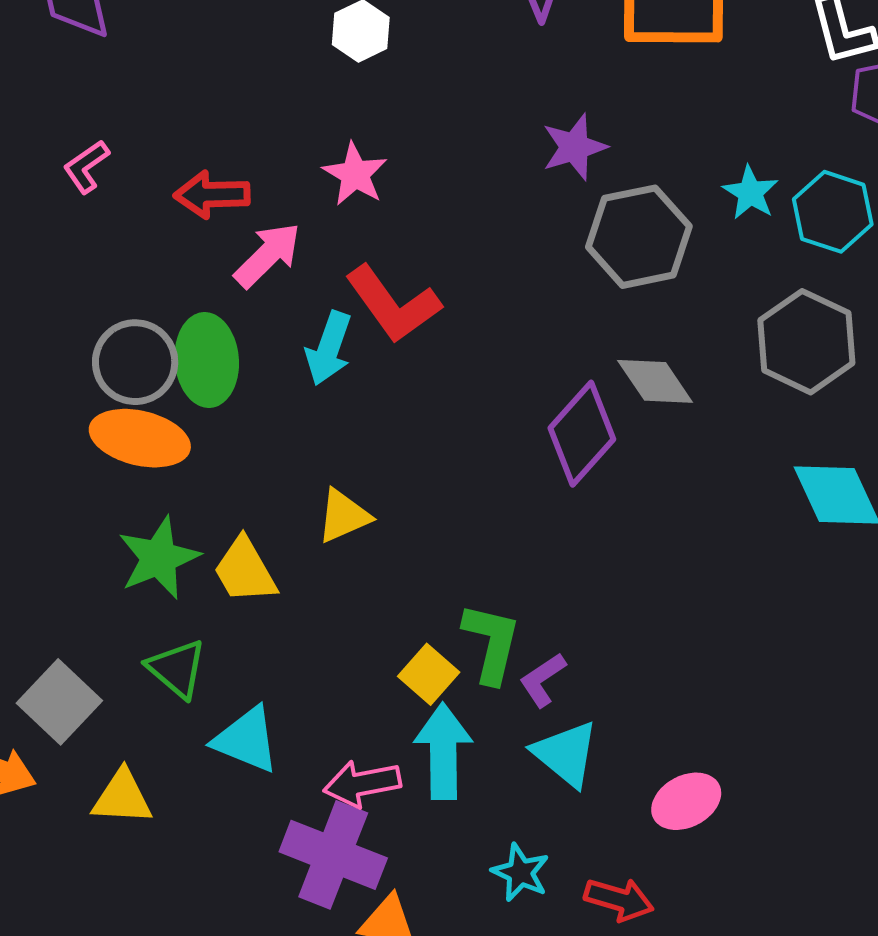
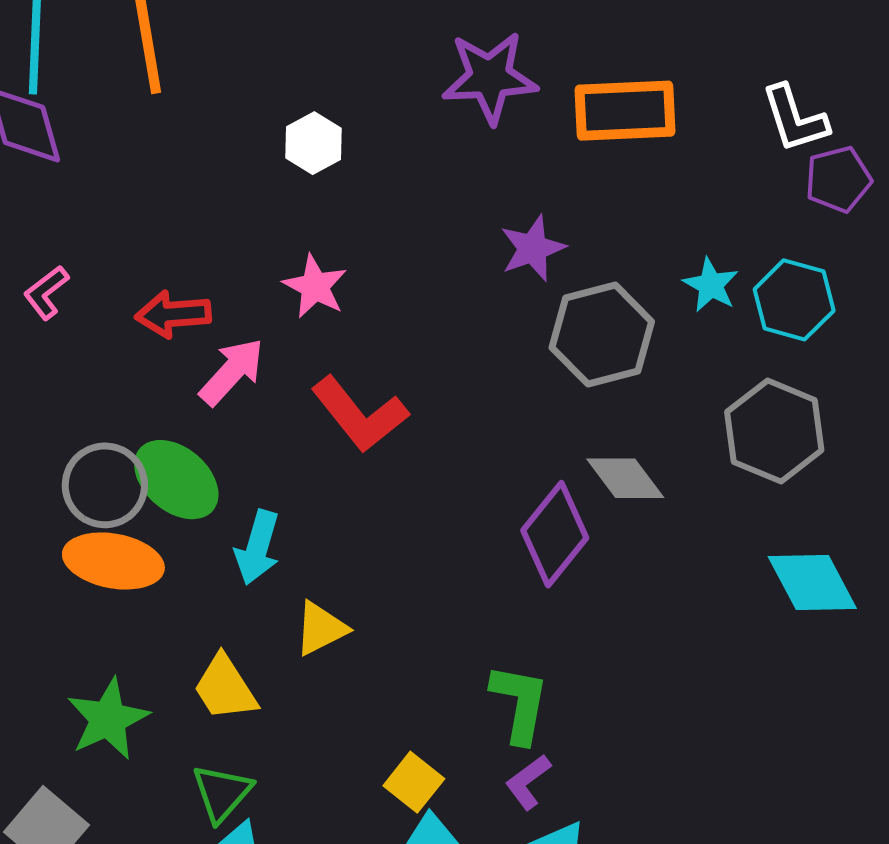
cyan arrow: (329, 348) -> (257, 548), moved
green ellipse: (207, 360) -> (176, 480), turned -42
green star: (159, 558) -> (108, 719), moved
green L-shape: (491, 643) -> (520, 703), moved
green triangle: (177, 669) -> (222, 793), moved, turned 34

